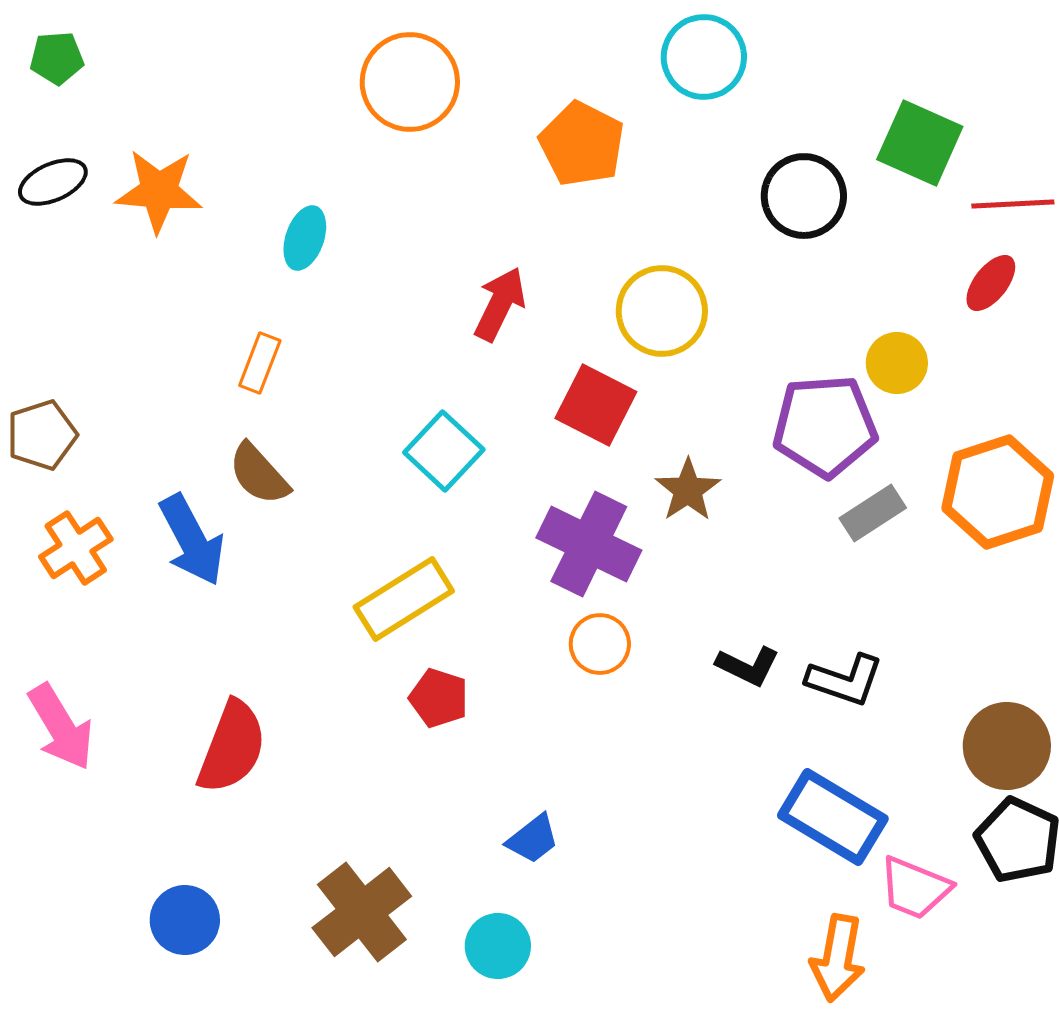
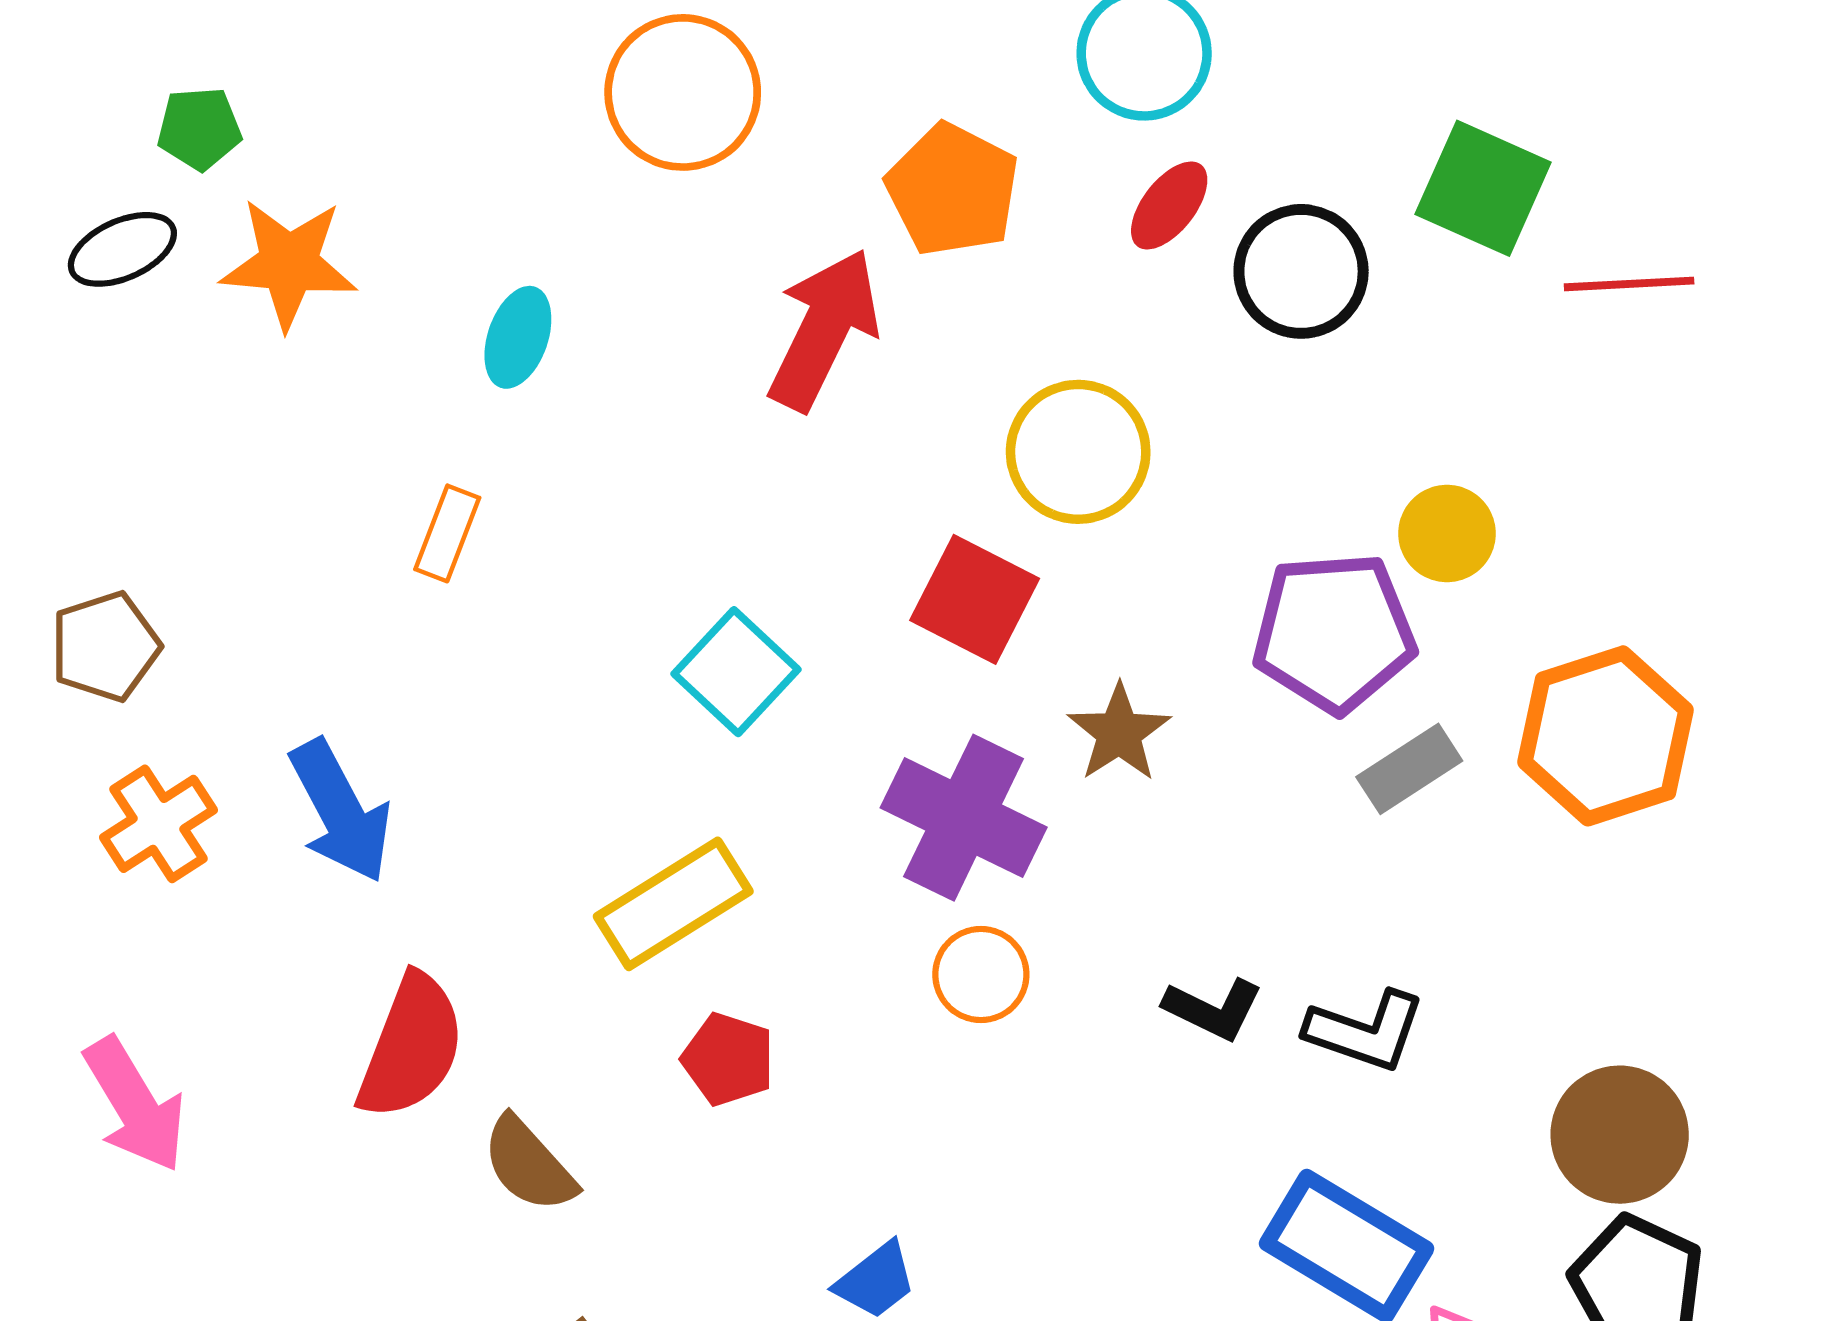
green pentagon: (57, 58) -> (199, 129), moved
red ellipse: (991, 283) -> (1169, 205), moved
red arrow: (500, 304) -> (824, 329), moved, size x1.4
brown semicircle: (259, 474) -> (529, 1164), moved
red semicircle: (232, 747) -> (411, 1047), moved

